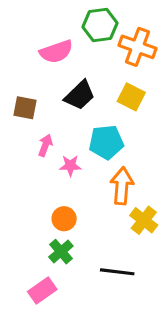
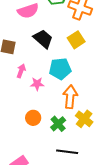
black trapezoid: (80, 95) -> (43, 39), turned -95
yellow square: (131, 97) -> (76, 40), turned 30
green cross: (61, 252) -> (58, 124), moved

